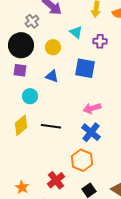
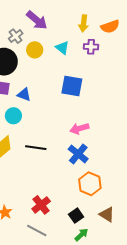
purple cross: (100, 41) -> (91, 47), moved
yellow circle: (53, 47) -> (35, 50), moved
blue triangle: (52, 76) -> (24, 95), moved
orange hexagon: (82, 160) -> (90, 184), moved

